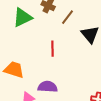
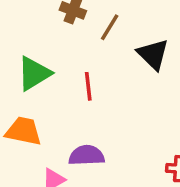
green triangle: (23, 17) -> (34, 74), moved

